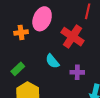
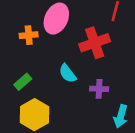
red cross: (73, 37) -> (95, 43), turned 35

